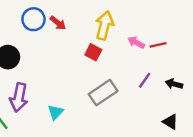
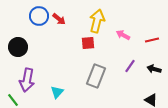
red line: (158, 45) -> (152, 40), moved
red square: (93, 52) -> (88, 43), turned -32
gray rectangle: (103, 93) -> (96, 76), turned -35

